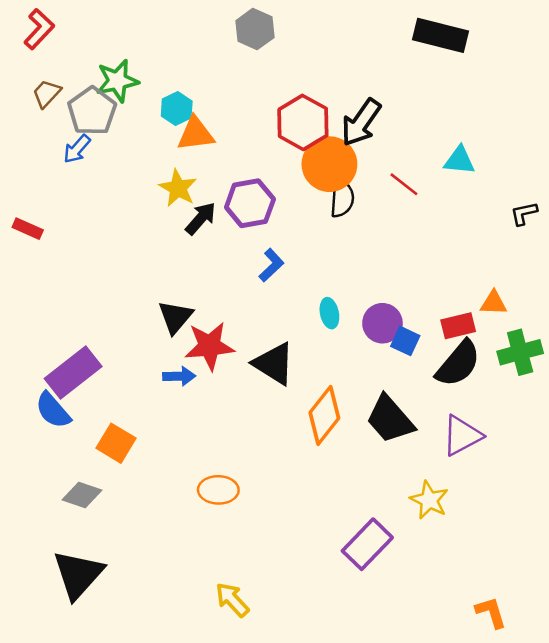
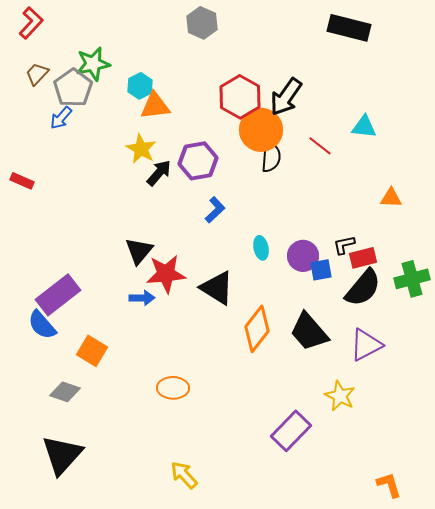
black L-shape: (524, 213) -> (344, 245), moved
orange triangle: (494, 303) -> (391, 198), moved
blue square: (405, 341) -> (321, 270), turned -35

